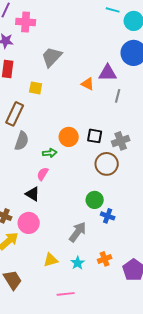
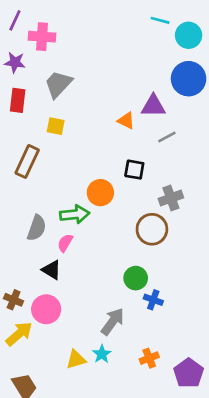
gray trapezoid: (52, 57) -> (58, 84), moved
gray line: (118, 96) -> (167, 137), turned 48
black square: (95, 136) -> (134, 170), moved
gray semicircle: (22, 141) -> (37, 228), moved
green arrow: (50, 153) -> (75, 214), size x1.5
cyan star: (78, 263) -> (102, 354), moved

